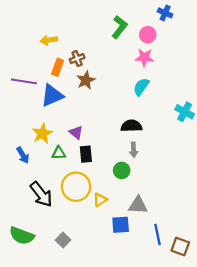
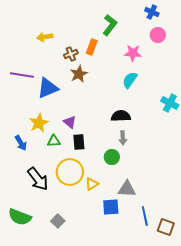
pink circle: (148, 35) -> (158, 35), moved
orange rectangle: (58, 67) -> (92, 47), moved

